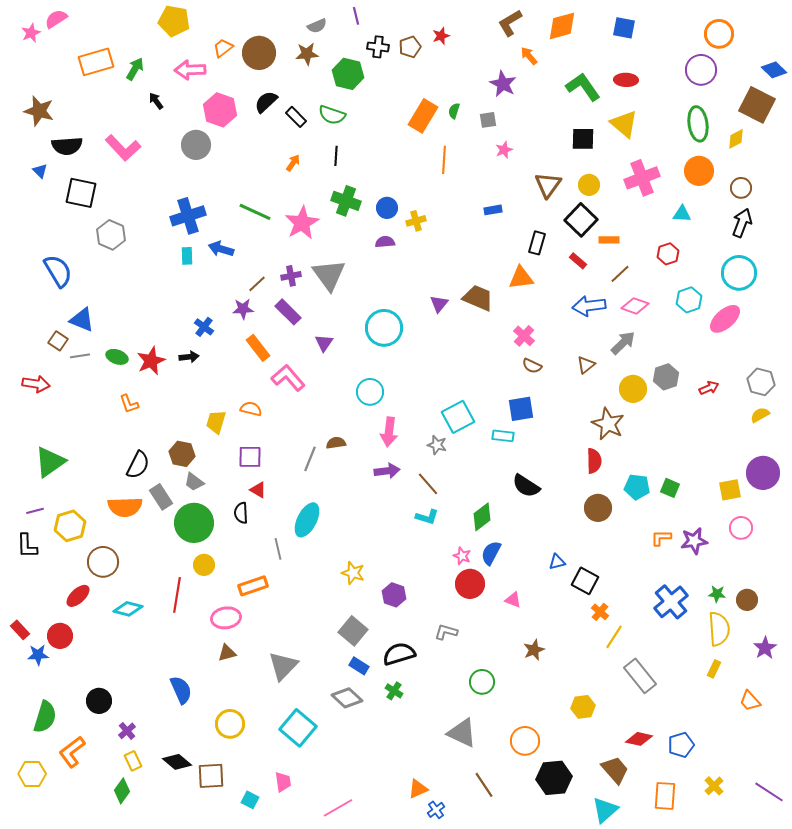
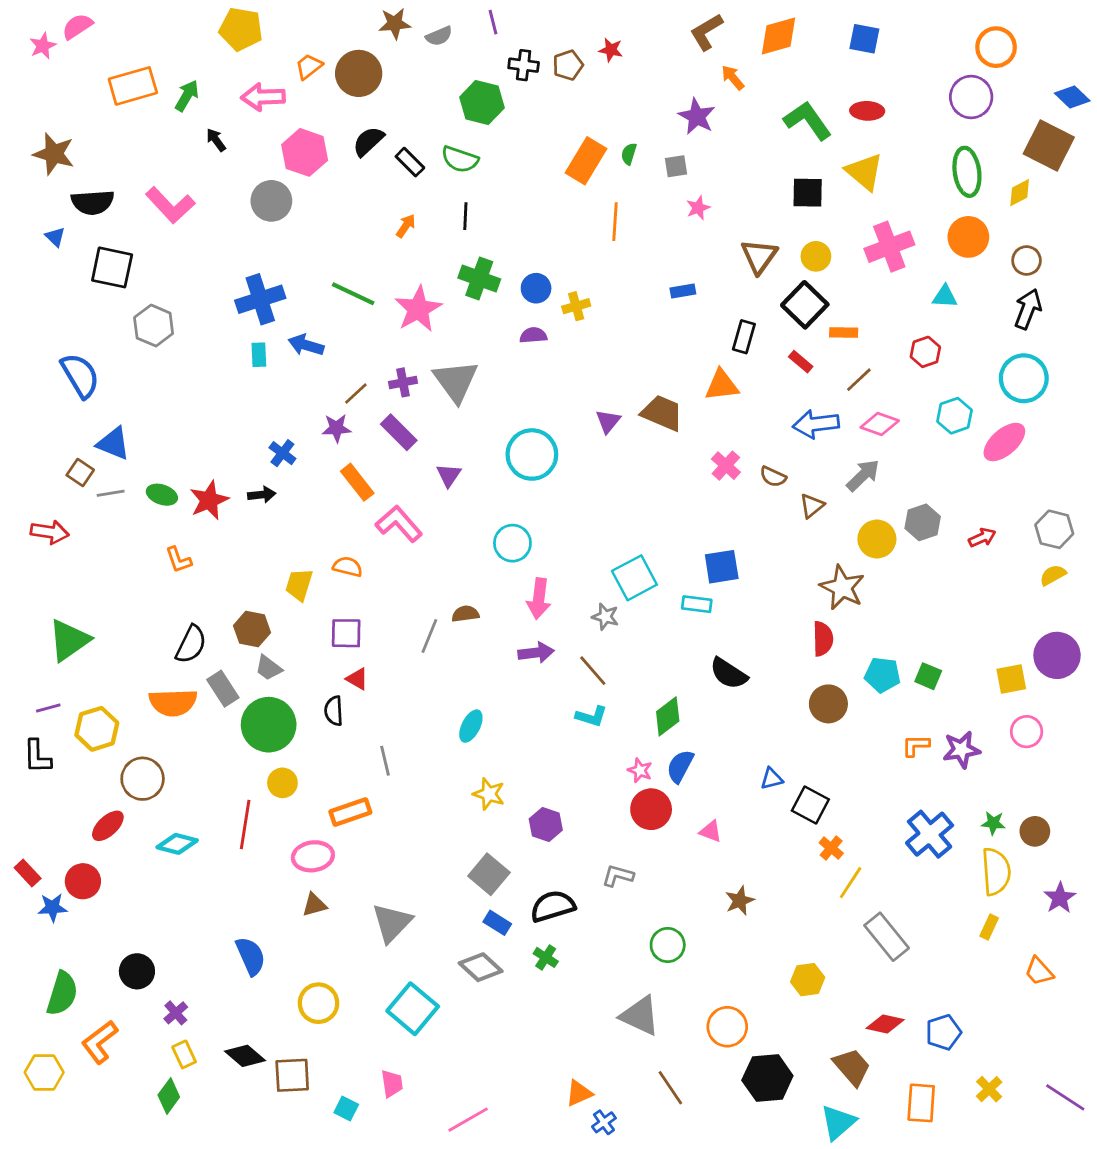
red star: (441, 36) -> (611, 50), turned 30
brown star: (307, 54) -> (395, 24), moved
brown semicircle: (532, 366) -> (773, 477), moved
cyan ellipse: (307, 520) -> (471, 726), moved, size x0.7

